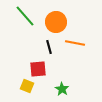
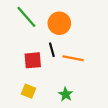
orange line: (75, 43) -> (73, 58), moved
red square: (38, 69) -> (33, 60), moved

